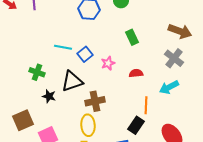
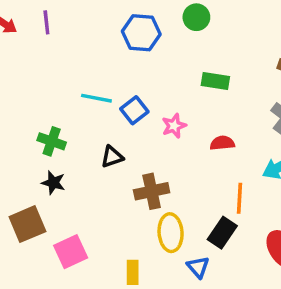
green rectangle: (132, 37) -> (215, 81), turned -56
black triangle: (72, 81) -> (112, 157), size x0.6
black star: (49, 96) -> (53, 183), moved
yellow ellipse: (88, 125) -> (171, 233), moved

